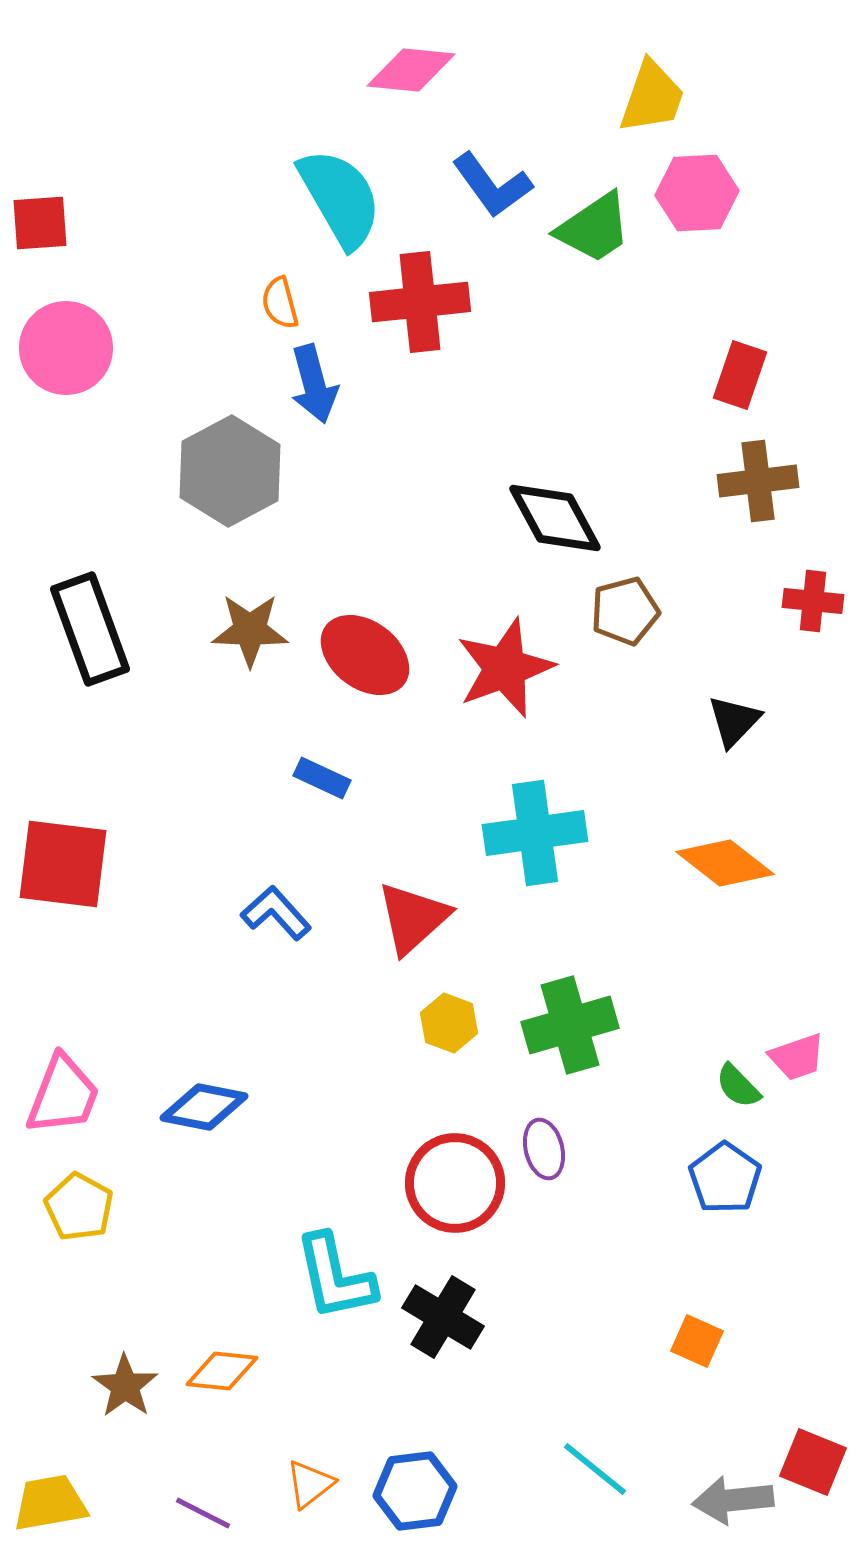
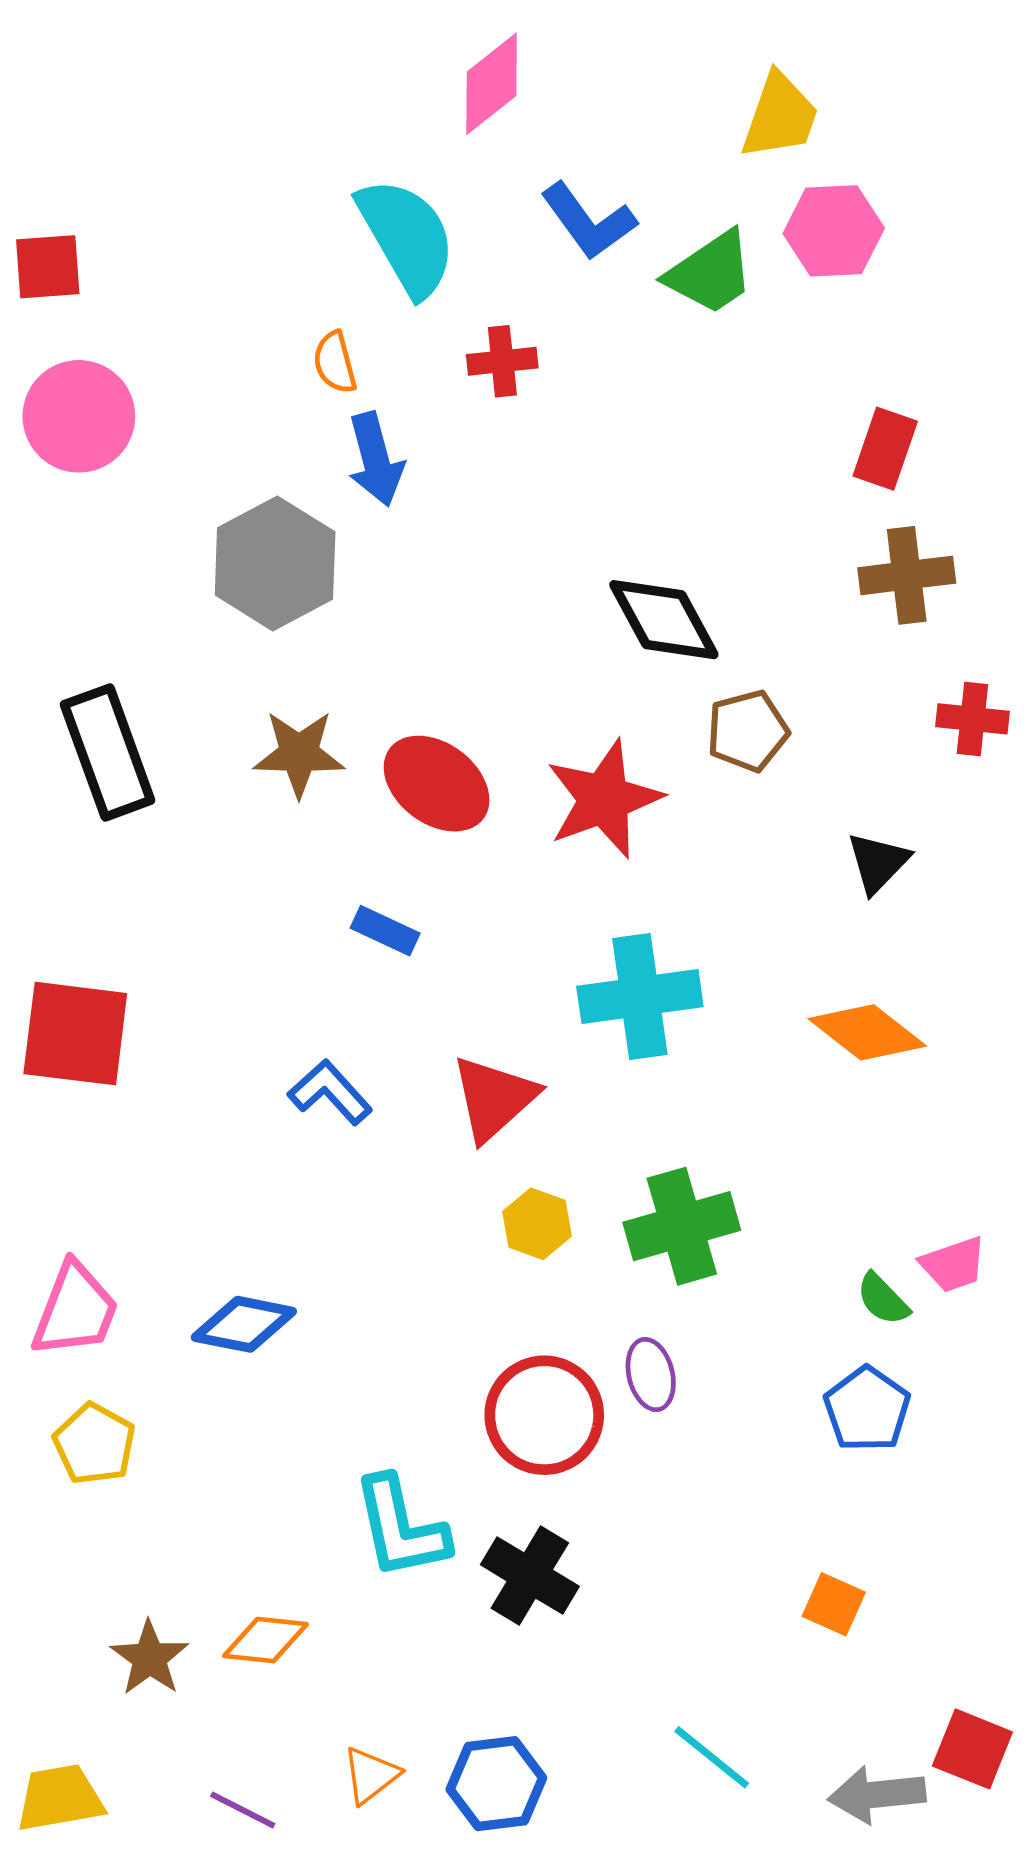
pink diamond: (411, 70) -> (492, 84), turned -44
red cross: (420, 302) -> (502, 361), size x0.6

